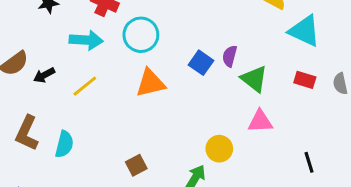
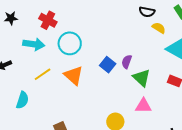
orange triangle: (150, 83) -> (74, 75), turned 50
yellow line: (85, 86) -> (43, 74), moved
cyan semicircle: (64, 144) -> (22, 100), moved

